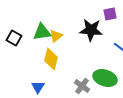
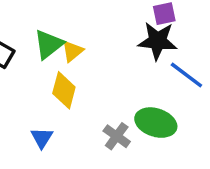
black star: (91, 30) -> (157, 41), moved
green triangle: (42, 32) -> (49, 44), turned -30

